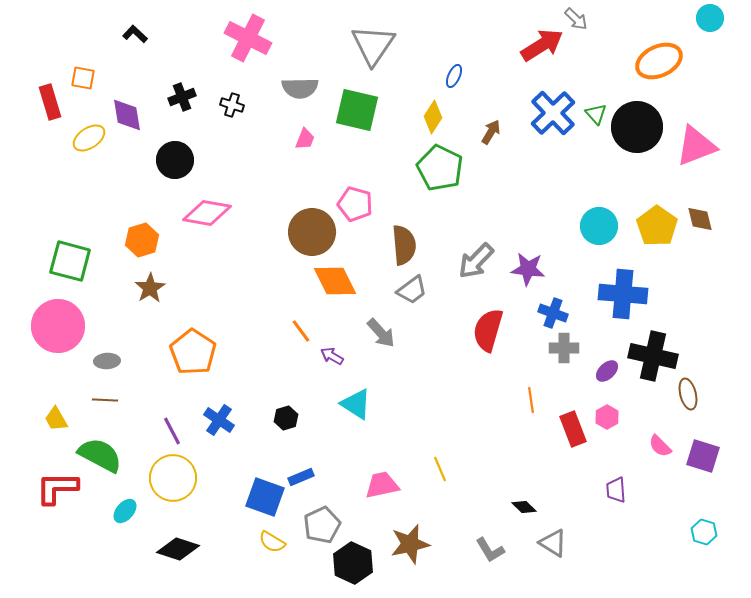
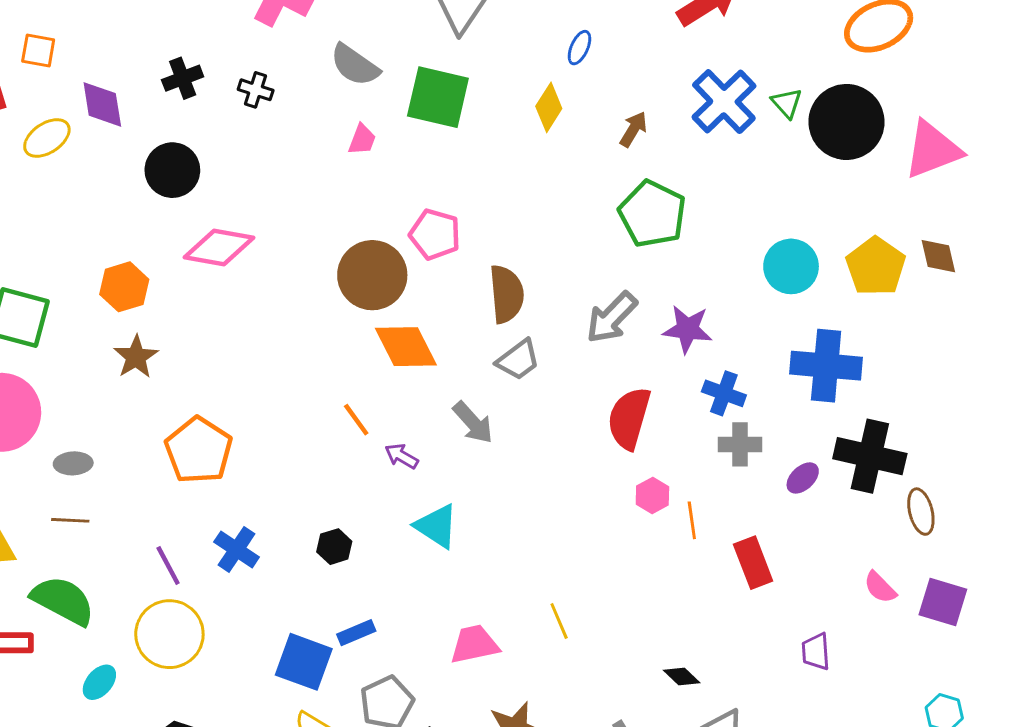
gray semicircle: (300, 88) -> (355, 65), turned 36
green pentagon: (440, 168) -> (652, 214), moved
pink hexagon: (607, 417) -> (652, 495), moved

